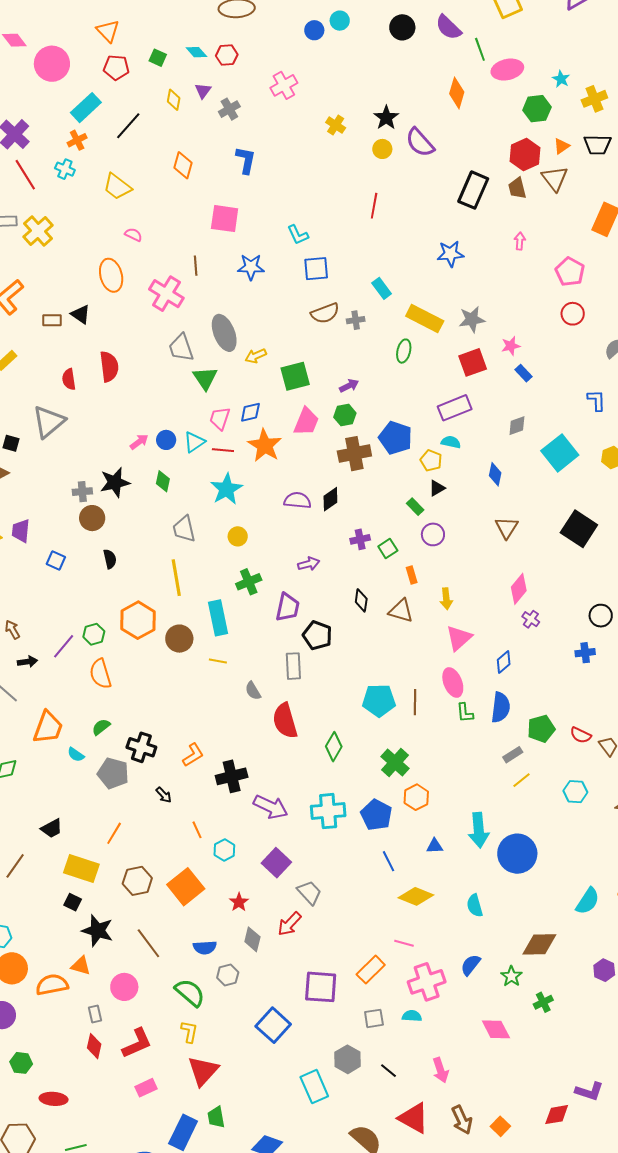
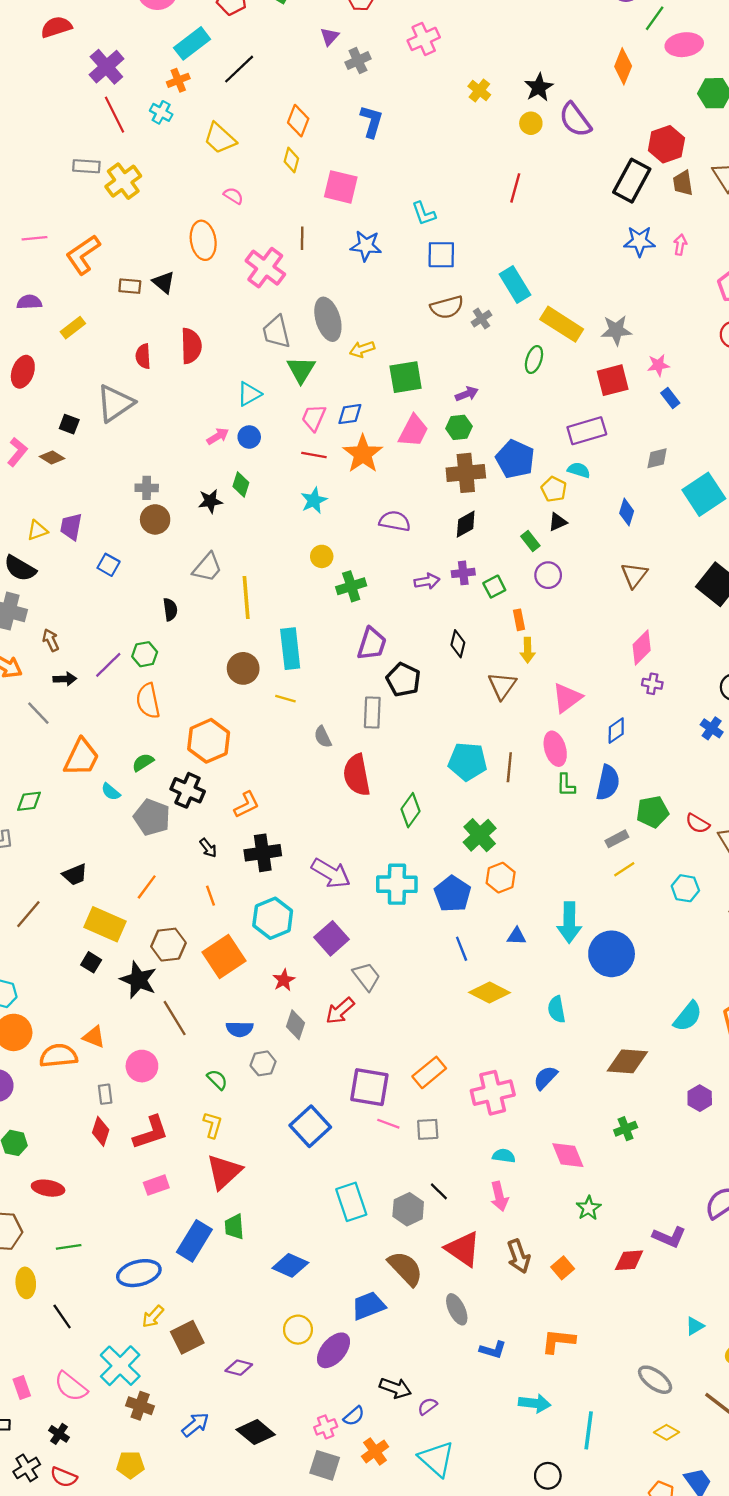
green line: (480, 49) -> (655, 18), turned 50
yellow diamond: (174, 100) -> (291, 160), moved
red hexagon: (525, 155) -> (666, 144), moved
blue star: (450, 254) -> (639, 241), moved
cyan rectangle: (382, 288) -> (515, 285), size x1.4
gray cross: (356, 320) -> (482, 319), turned -30
cyan triangle: (194, 442) -> (249, 394), moved
black star: (115, 482) -> (210, 501), moved, size x0.7
cyan star: (227, 489) -> (314, 500), size x0.7
black diamond: (330, 499) -> (466, 524), moved
gray trapezoid: (184, 529) -> (207, 567), moved, turned -132
black semicircle: (110, 559) -> (170, 609), moved
purple arrow: (309, 564) -> (427, 581), moved
green cross: (249, 582) -> (351, 586), moved
yellow arrow: (446, 599) -> (528, 650), moved
brown triangle: (401, 611) -> (502, 686), moved, turned 44
purple cross: (531, 619) -> (652, 684), turned -30
orange hexagon: (138, 620) -> (209, 741), moved
blue cross: (585, 653) -> (712, 728), turned 36
black cross: (232, 776) -> (263, 853), moved
orange line: (197, 830) -> (210, 896), moved
cyan hexagon: (224, 850) -> (273, 918), size x1.6
black star: (97, 931) -> (138, 980), moved
pink line: (404, 943) -> (388, 1124), moved
green star: (511, 976) -> (589, 1208), moved
green semicircle: (190, 993) -> (217, 1080), size x0.6
cyan semicircle: (412, 1016) -> (504, 1156), moved
gray hexagon: (348, 1059) -> (408, 1209), moved

